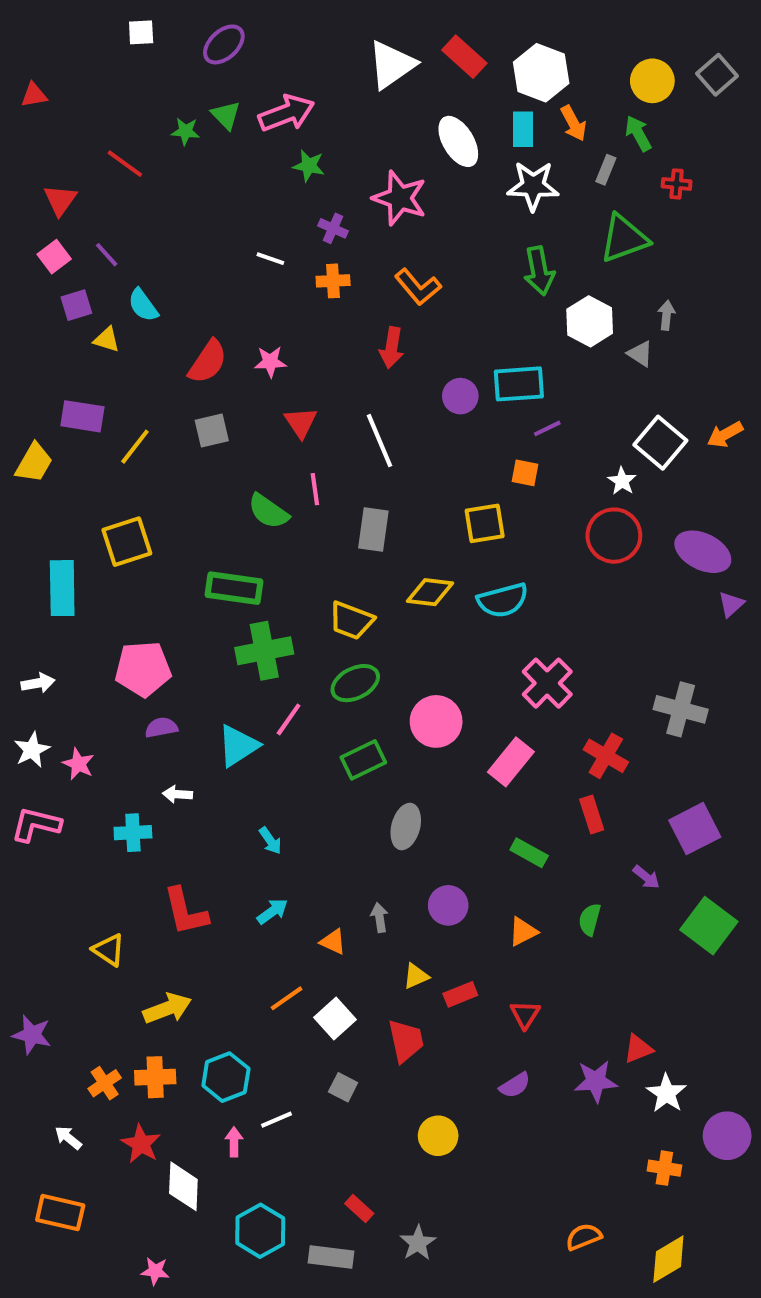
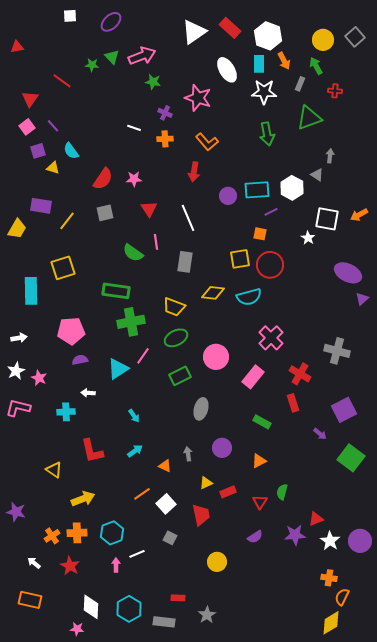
white hexagon: (590, 321) -> (292, 188), moved
white square: (660, 443) -> (327, 219), turned -30
red circle: (614, 536) -> (270, 265), moved
green semicircle: (590, 920) -> (282, 492), moved
purple circle: (727, 1136) -> (360, 541), moved
white diamond: (183, 1186) -> (91, 607), moved
red rectangle: (359, 1209) -> (178, 598), turned -40
orange semicircle: (584, 1237) -> (342, 597), moved, turned -42

